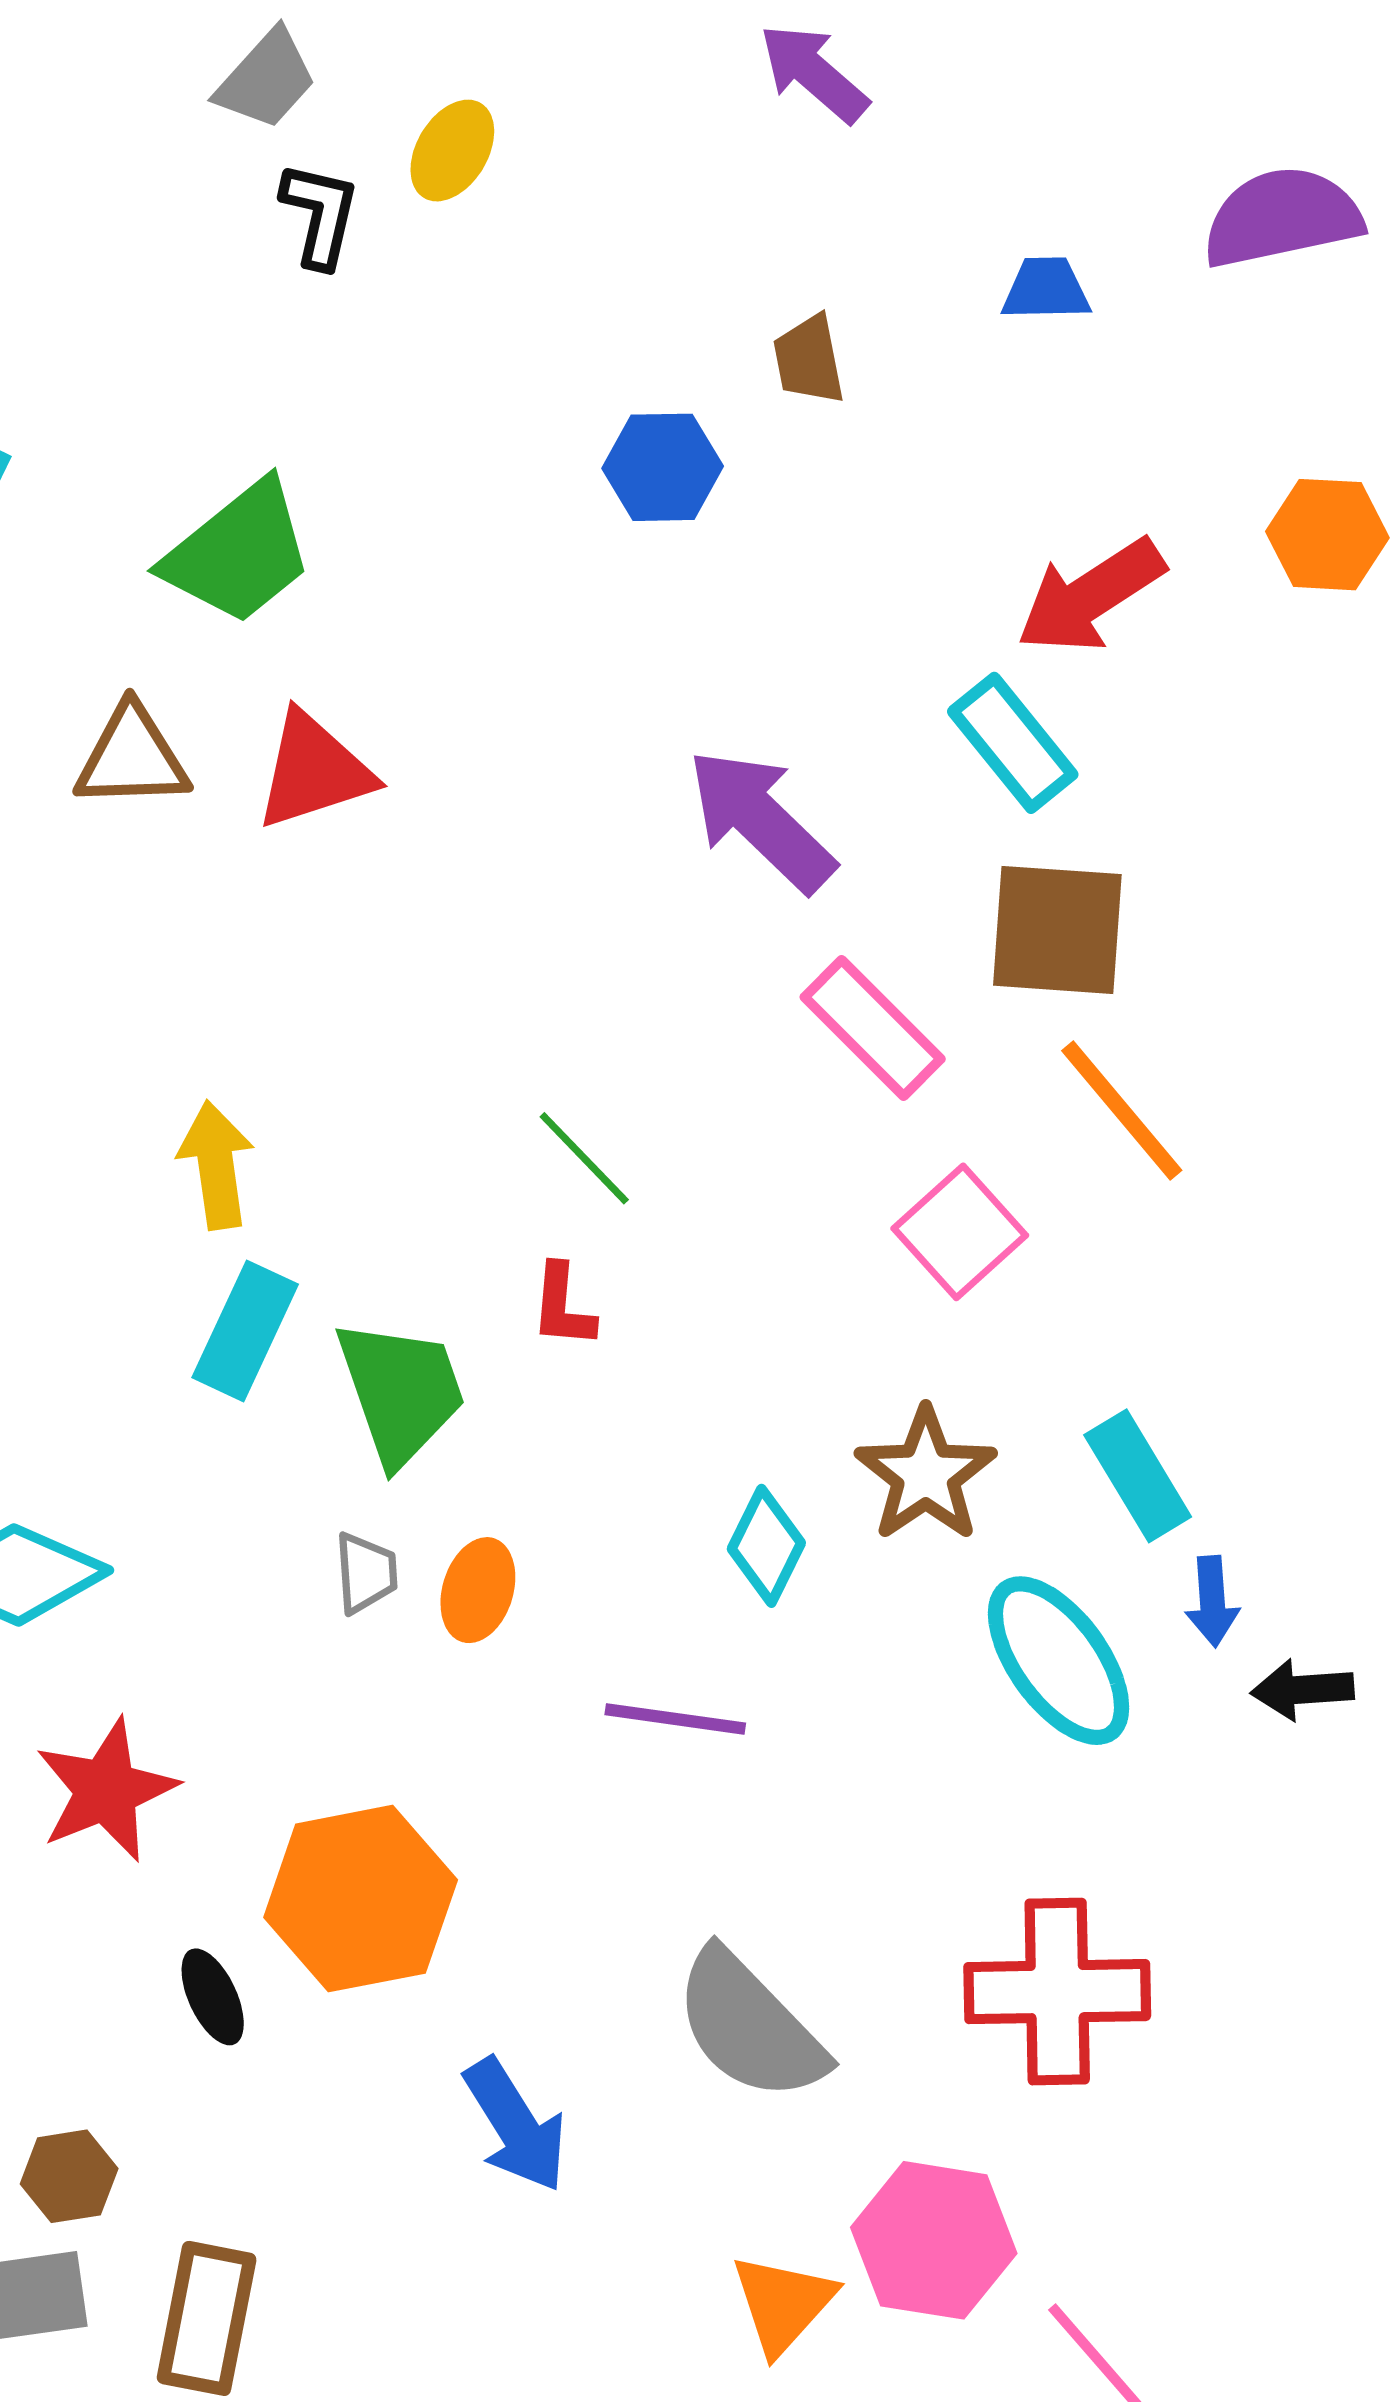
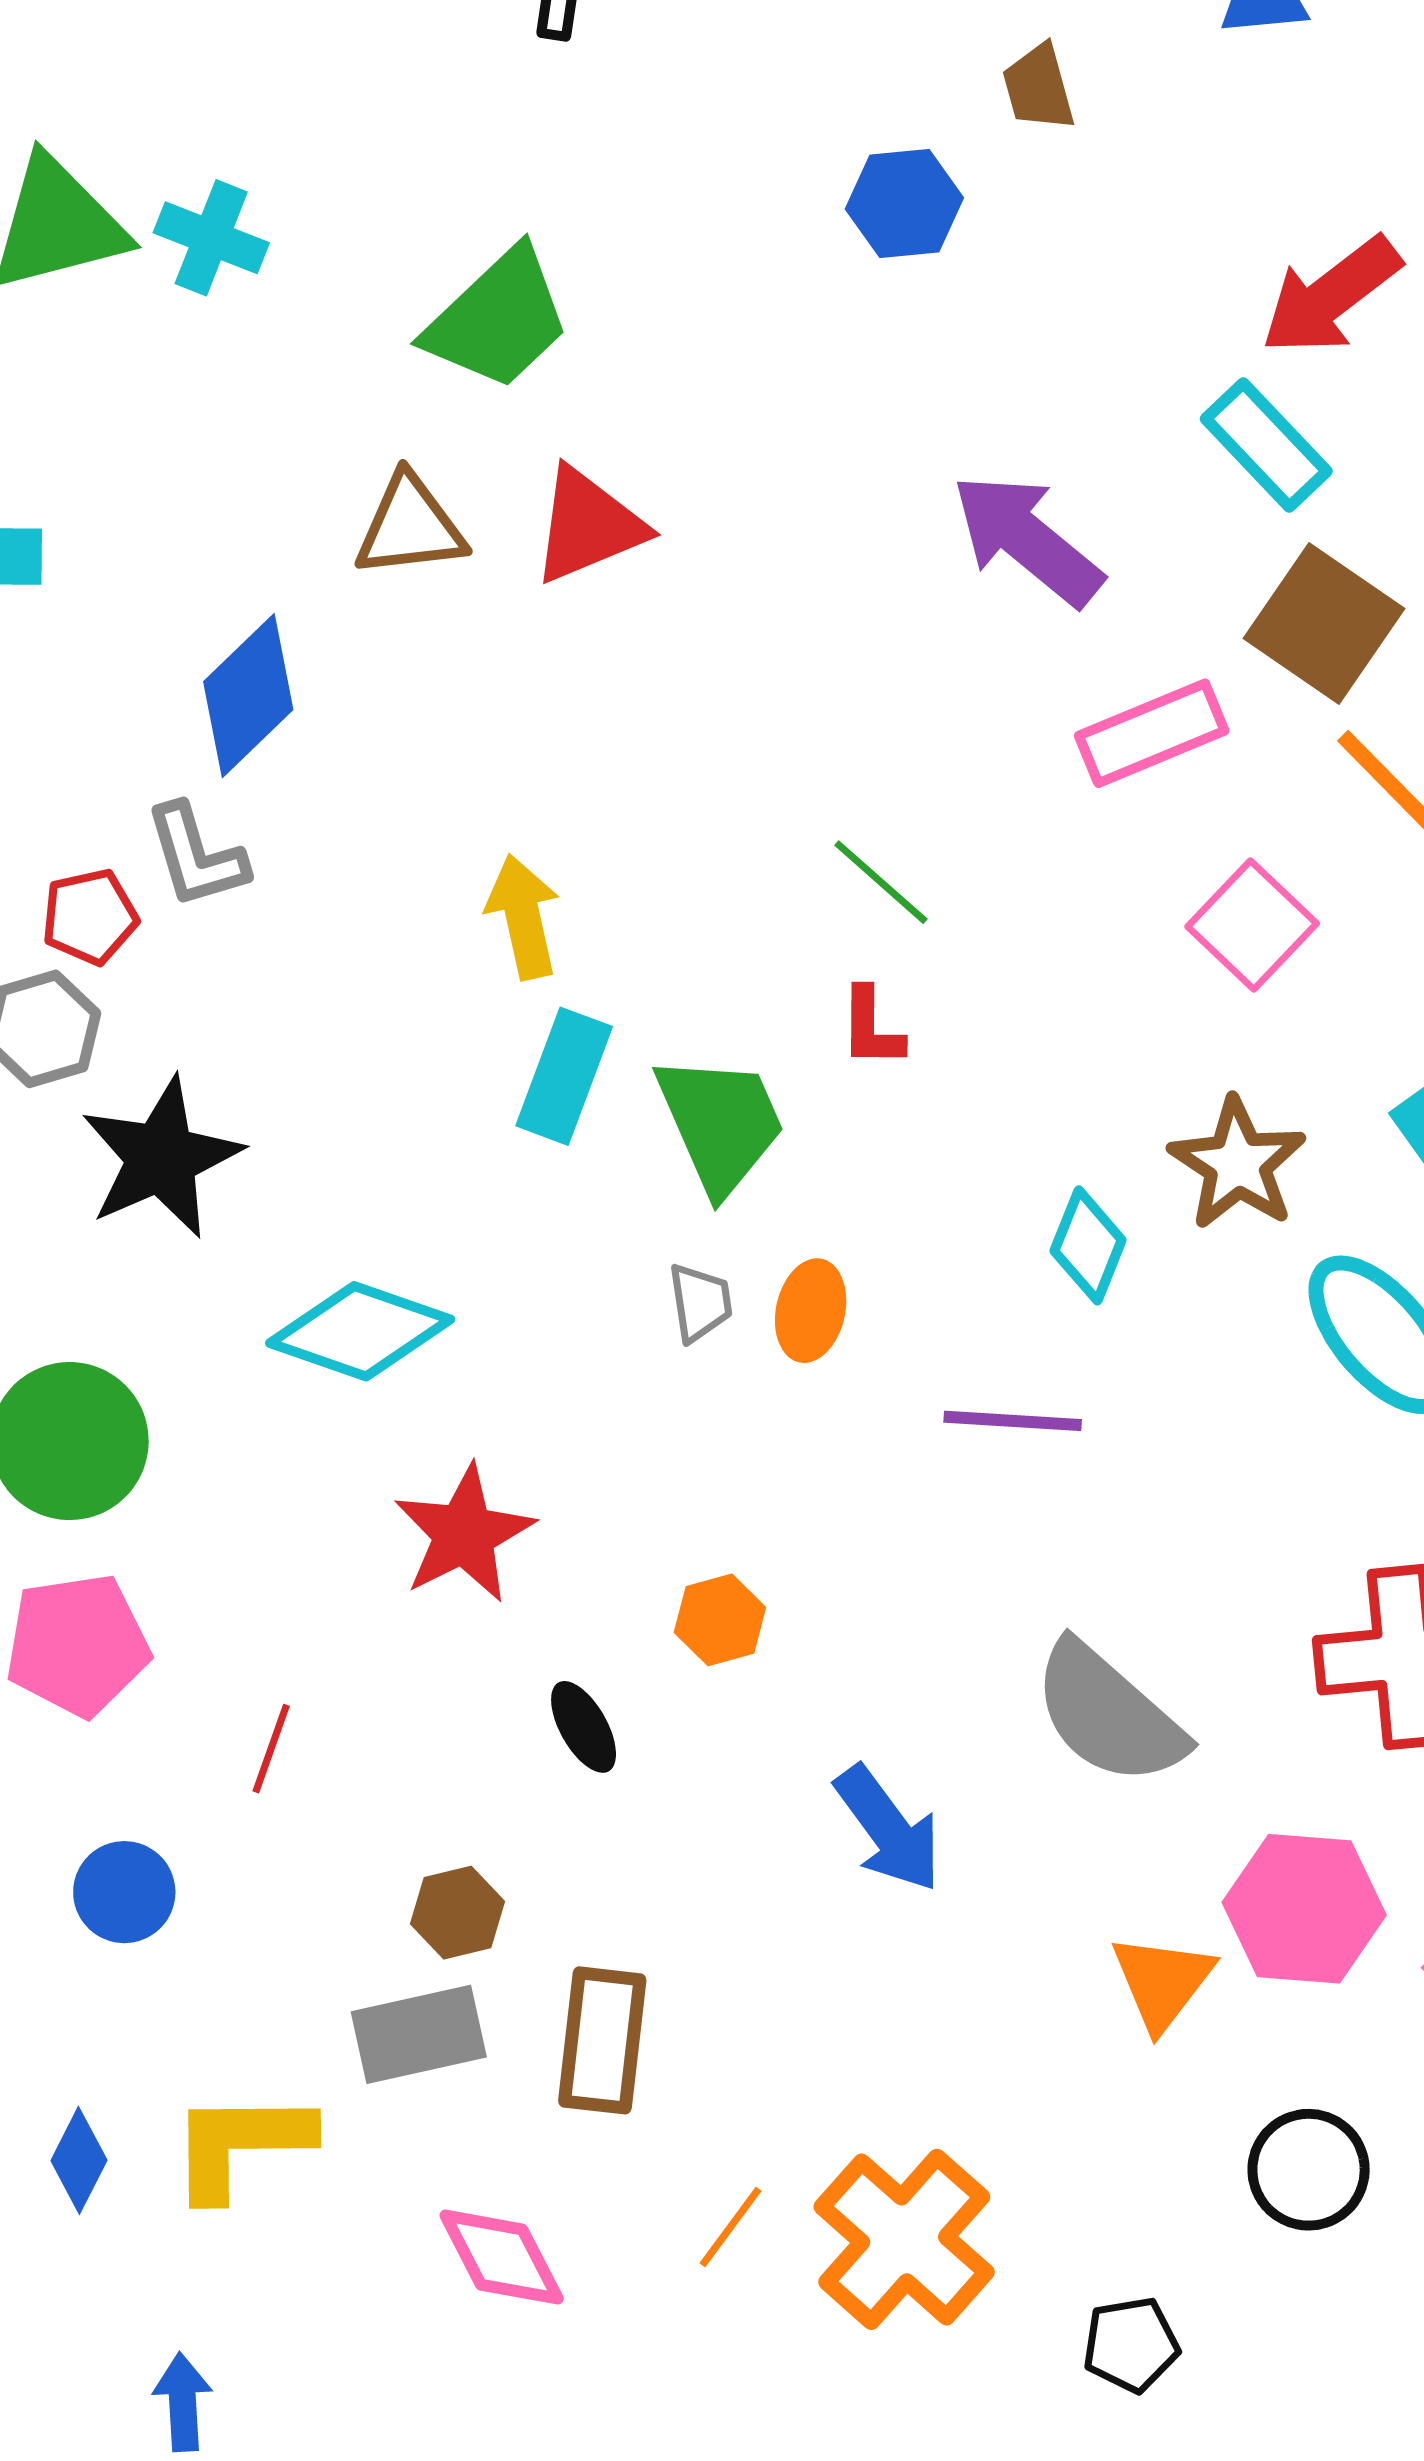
brown square: (1057, 930) -> (1324, 624), turned 35
pink rectangle: (873, 1028) -> (1152, 733), turned -63
orange hexagon: (361, 1899) -> (720, 1620), size x0.5

